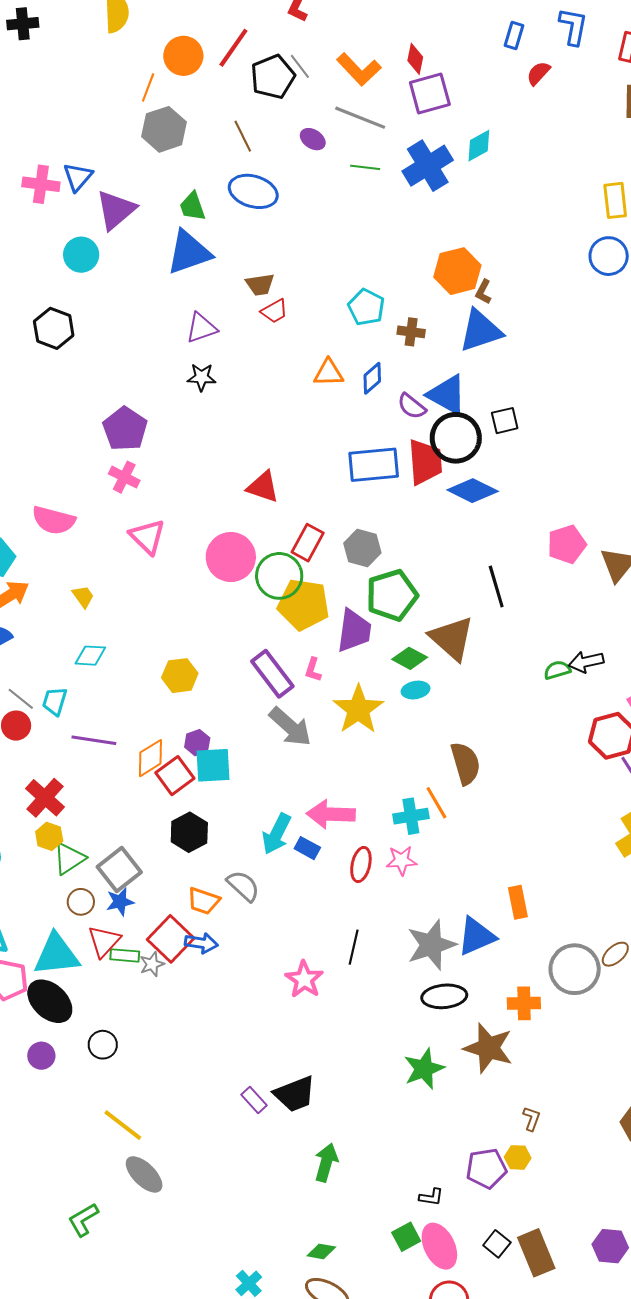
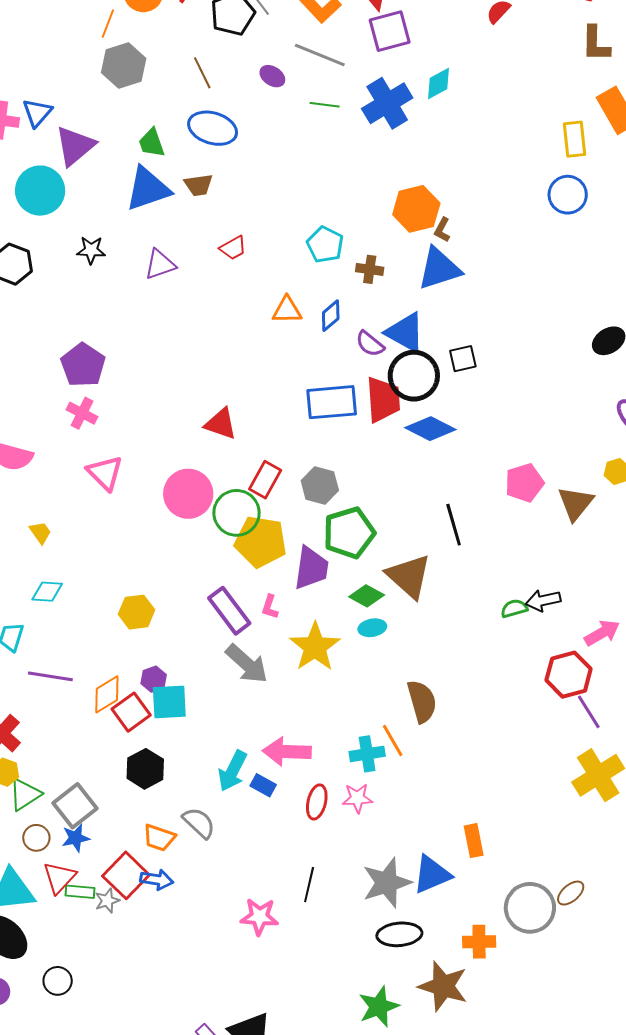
cyan circle: (81, 255) -> (40, 191), size x1.4
brown trapezoid: (260, 285) -> (199, 185), moved
black star: (202, 377) -> (91, 250), moved
pink star: (304, 979) -> (259, 917), turned -30

